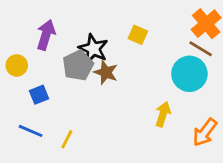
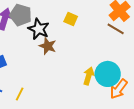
gray pentagon: (78, 65) -> (21, 15), moved, turned -30
cyan circle: (189, 74) -> (108, 74), moved

